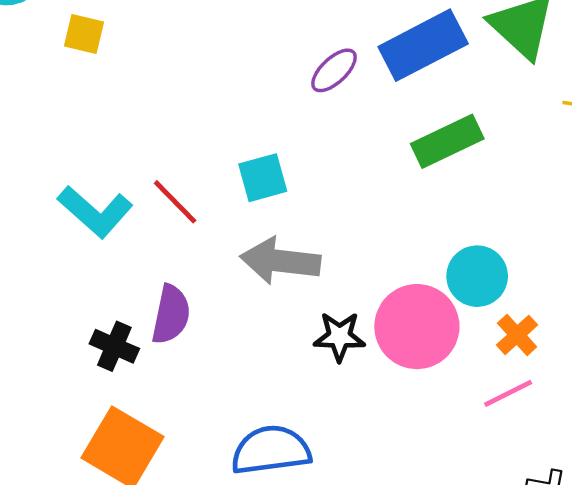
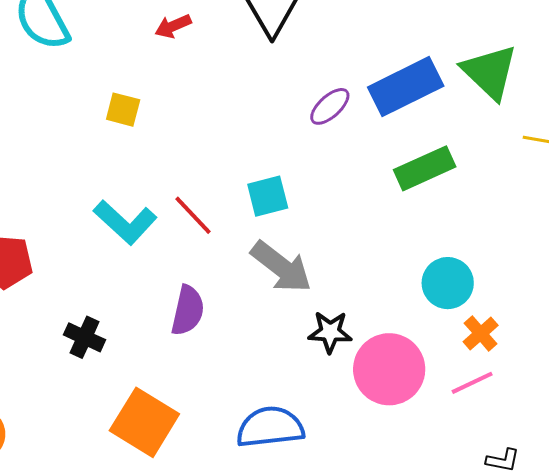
yellow square: (84, 34) -> (123, 110), moved
gray arrow: (280, 261) -> (281, 267), turned -150
pink circle: (417, 327) -> (389, 369), moved
black cross: (114, 346) -> (85, 337), moved

